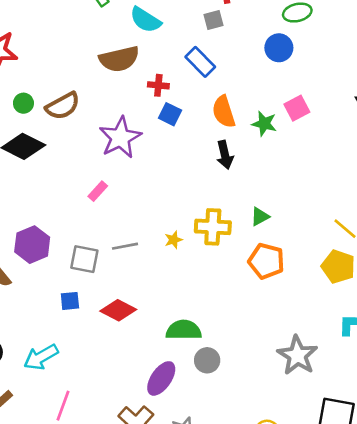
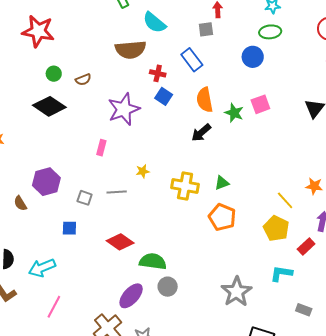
brown semicircle: (63, 106) -> (83, 80), size x0.6
black arrow: (225, 155) -> (201, 133), turned 55
pink rectangle: (98, 191) -> (101, 148), turned -35
yellow star: (173, 240) -> (143, 171), moved
gray square: (84, 259) -> (85, 198), size x0.7
red diamond: (118, 310) -> (120, 242), moved

